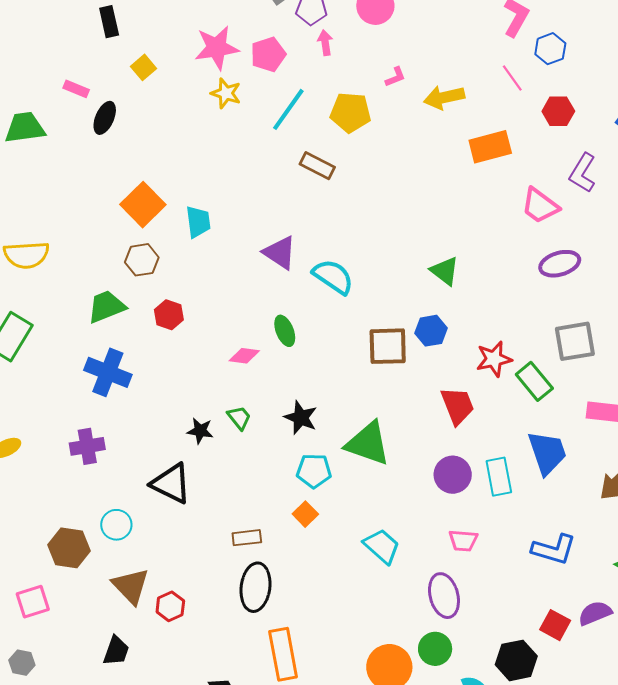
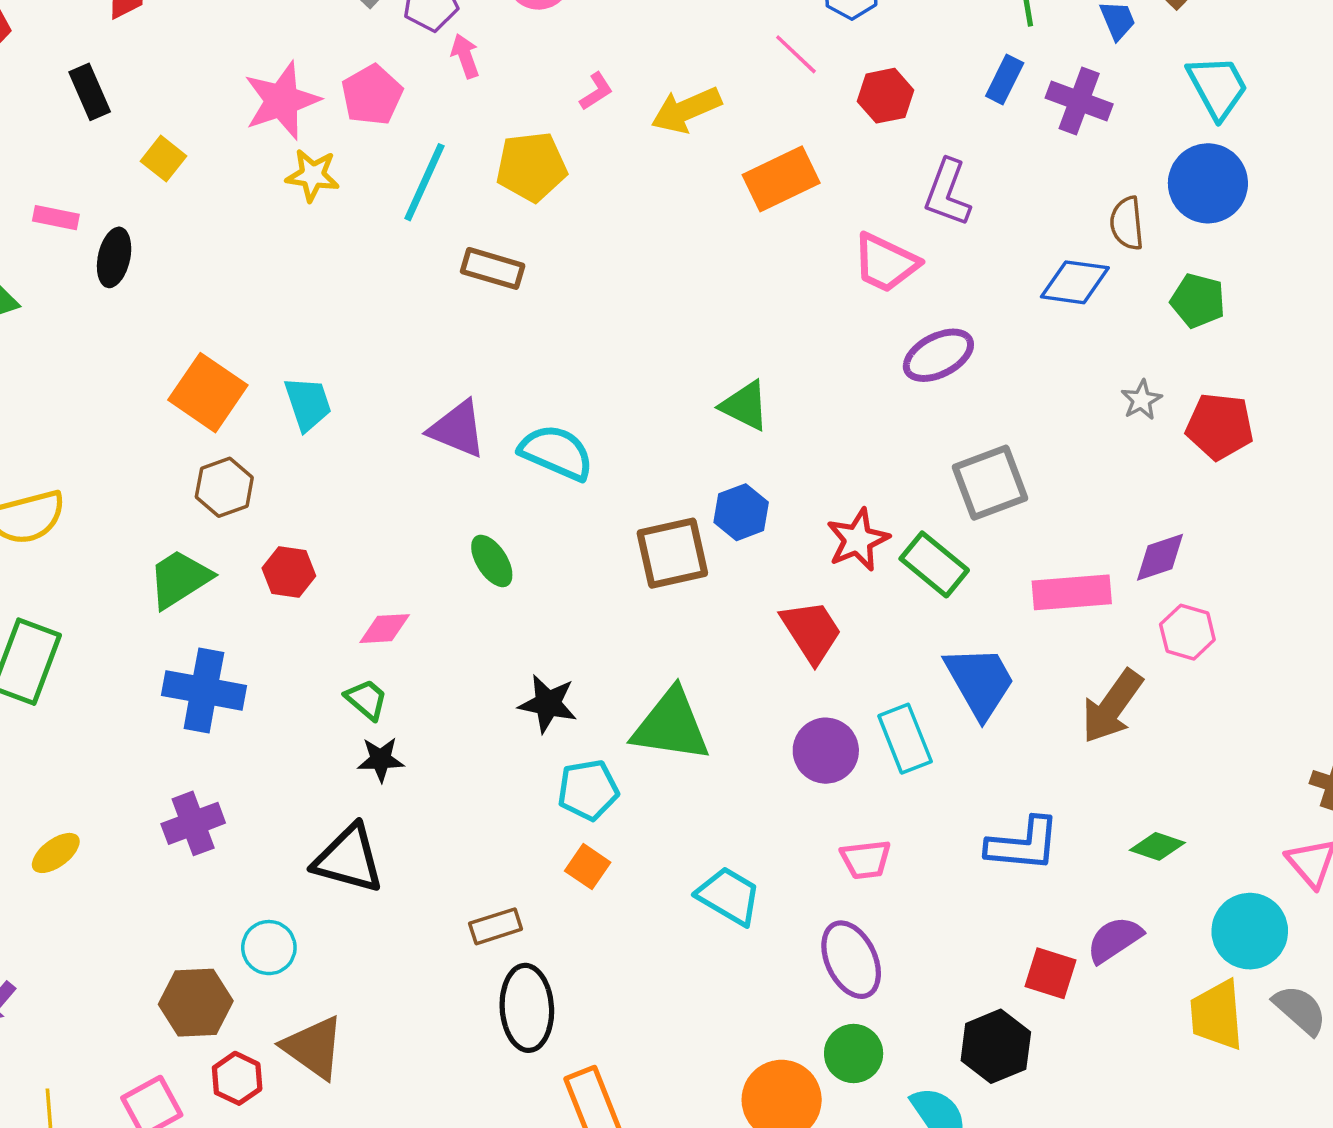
pink diamond: (244, 356) -> (385, 629), moved
green trapezoid: (239, 418) -> (366, 699), moved
red hexagon: (170, 606) -> (237, 1078), moved

